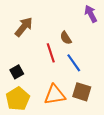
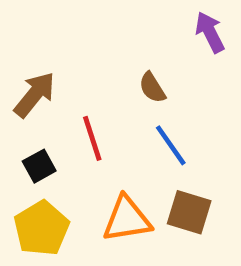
brown arrow: (24, 27) -> (35, 95), moved
red line: (51, 53) -> (92, 138), moved

